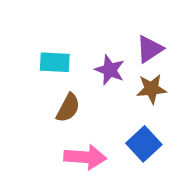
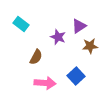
cyan rectangle: (55, 62) -> (21, 24), moved, turned 35
brown star: (151, 89) -> (90, 46), moved

